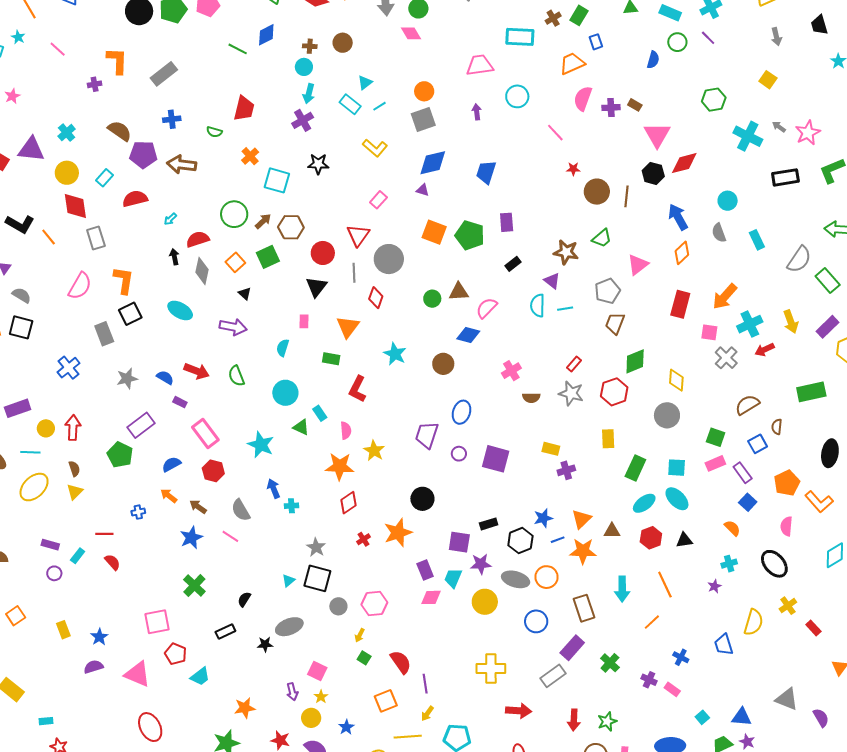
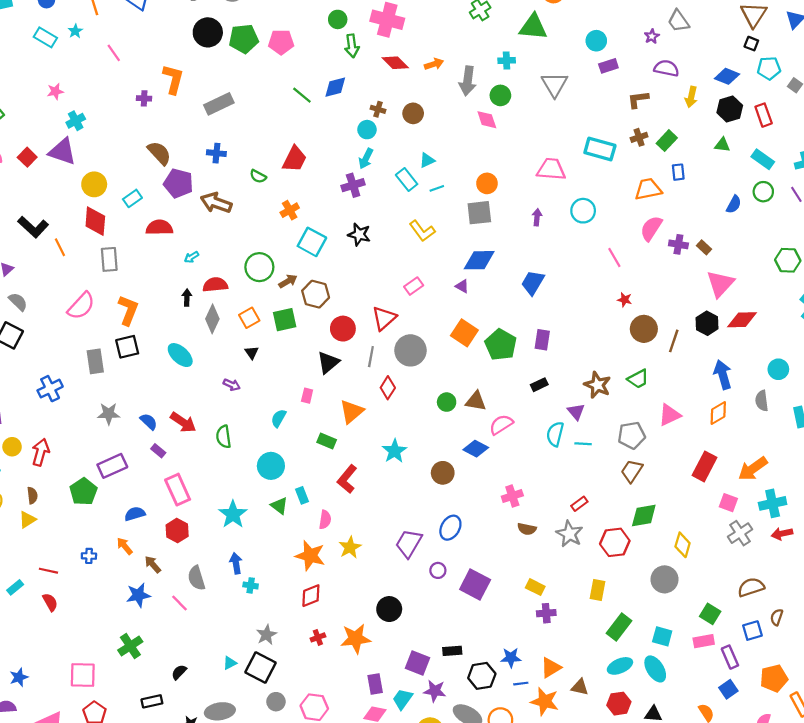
cyan cross: (67, 133) -> (76, 121), moved
purple arrow: (233, 327) -> (232, 385), size x0.6

